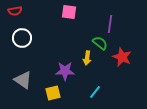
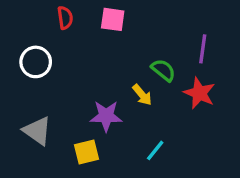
red semicircle: (15, 11) -> (65, 18), moved, turned -88
purple line: (110, 24) -> (203, 49), moved
yellow arrow: (87, 58) -> (142, 95), turned -48

